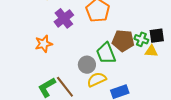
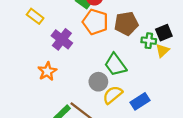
brown pentagon: (123, 41) -> (126, 23), moved
yellow triangle: (151, 51) -> (162, 51), turned -32

